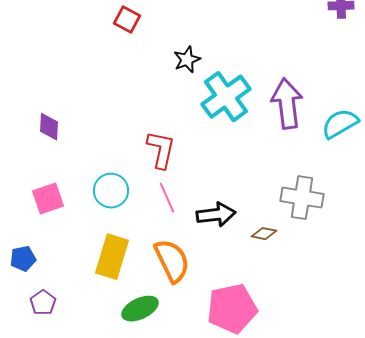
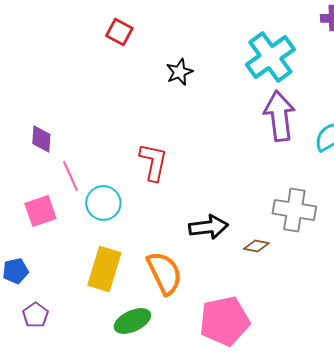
cyan cross: (226, 97) -> (270, 57), moved
pink line: (167, 198) -> (70, 176), moved

